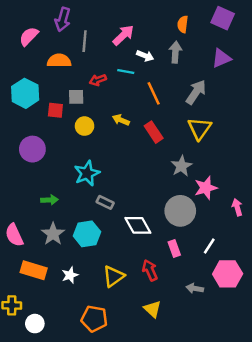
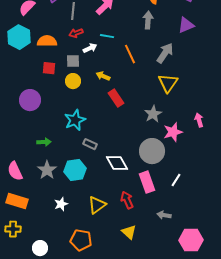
white arrow: (145, 56) -> (90, 48), moved, turned -48
orange semicircle: (59, 61) -> (47, 41), moved
red arrow: (98, 80) -> (76, 33), moved
cyan hexagon: (25, 93) -> (19, 37), moved
gray square: (76, 97) -> (73, 61), moved
red rectangle: (154, 132) -> (116, 98), moved
pink arrow: (237, 207) -> (199, 120), moved
pink rectangle: (174, 248) -> (147, 182), size x1.5
orange rectangle: (34, 270) -> (17, 201), moved
pink hexagon: (228, 274) -> (191, 240), moved
white circle: (35, 324) -> (40, 248), moved

